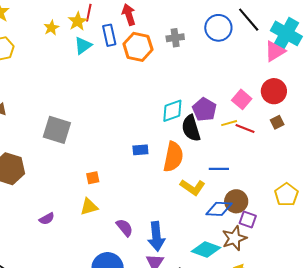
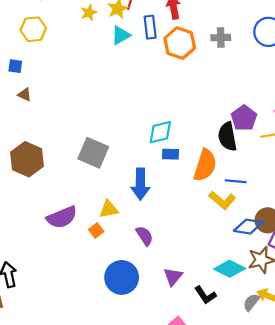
cyan diamond: (172, 111) -> (160, 132), moved
gray square: (57, 130) -> (93, 153), moved
blue line: (219, 169) -> (236, 181), moved
orange square: (93, 178) -> (96, 230), moved, turned -32
purple semicircle: (47, 219) -> (62, 217), size x1.8
blue arrow: (156, 236) -> (140, 184), moved

